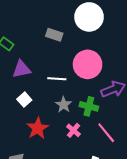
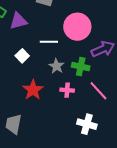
purple triangle: (22, 69) -> (18, 21), moved
white square: (24, 100) -> (22, 56), moved
pink cross: (73, 130) -> (67, 90), turned -32

